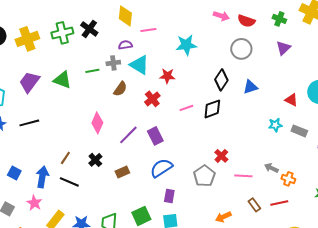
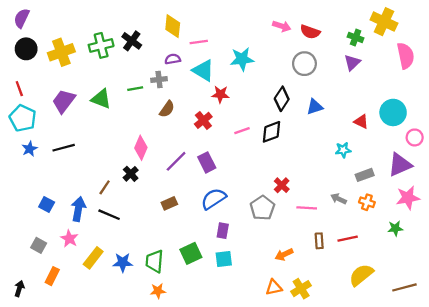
green cross: (279, 19) -> (356, 37), moved
cyan triangle: (139, 65) -> (203, 70), moved
gray rectangle: (299, 131) -> (365, 175), moved, turned -42
black cross: (95, 160) -> (131, 174), moved
orange cross: (288, 179) -> (367, 202), moved
brown rectangle: (254, 205) -> (319, 241), turned 32

